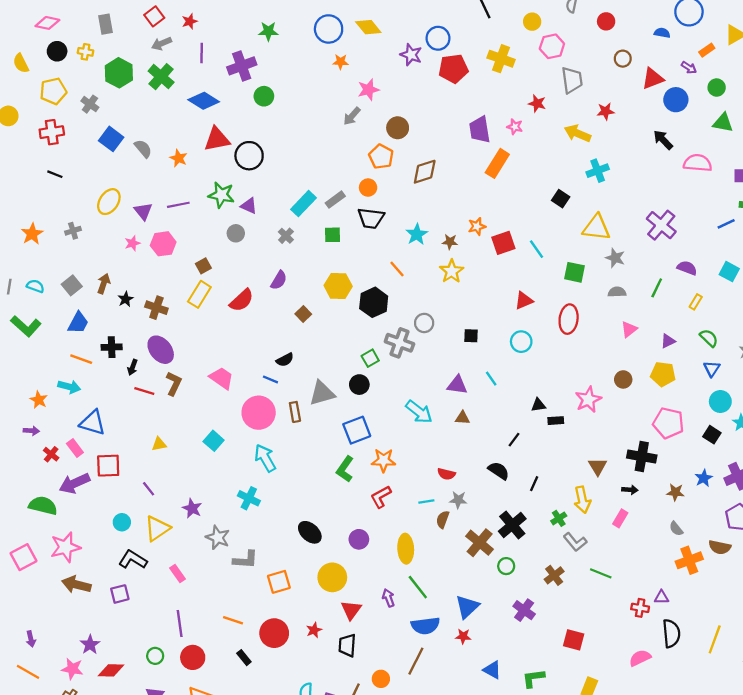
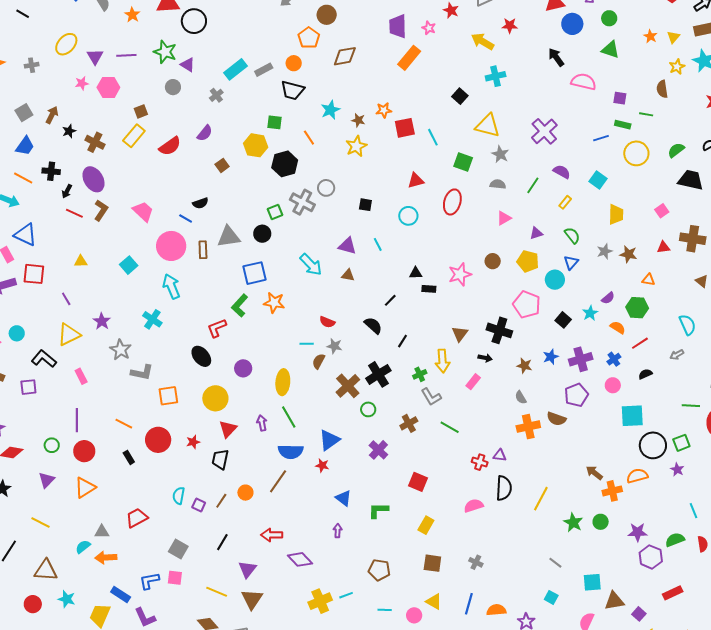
green square: (333, 235) -> (275, 122), moved
cyan circle: (720, 402) -> (555, 280), moved
red L-shape: (381, 497) -> (217, 328), moved
cyan circle: (122, 522) -> (17, 333), moved

